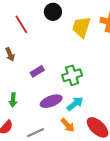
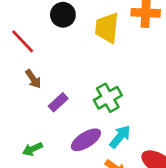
brown arrow: (10, 54) -> (33, 79), moved
green arrow: (13, 100) -> (33, 149), turned 72

